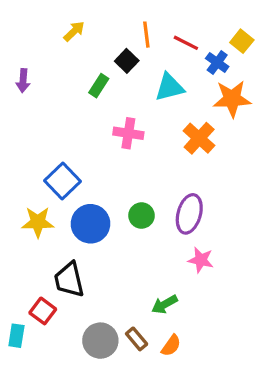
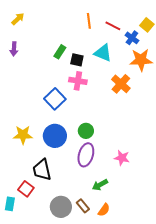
yellow arrow: (74, 31) -> (18, 19), moved
black square: (127, 61) -> (77, 60), moved, turned -32
cyan triangle: (169, 87) -> (103, 53), turned 36
blue square: (63, 181) -> (55, 99), moved
purple ellipse: (189, 214) -> (86, 155), moved

